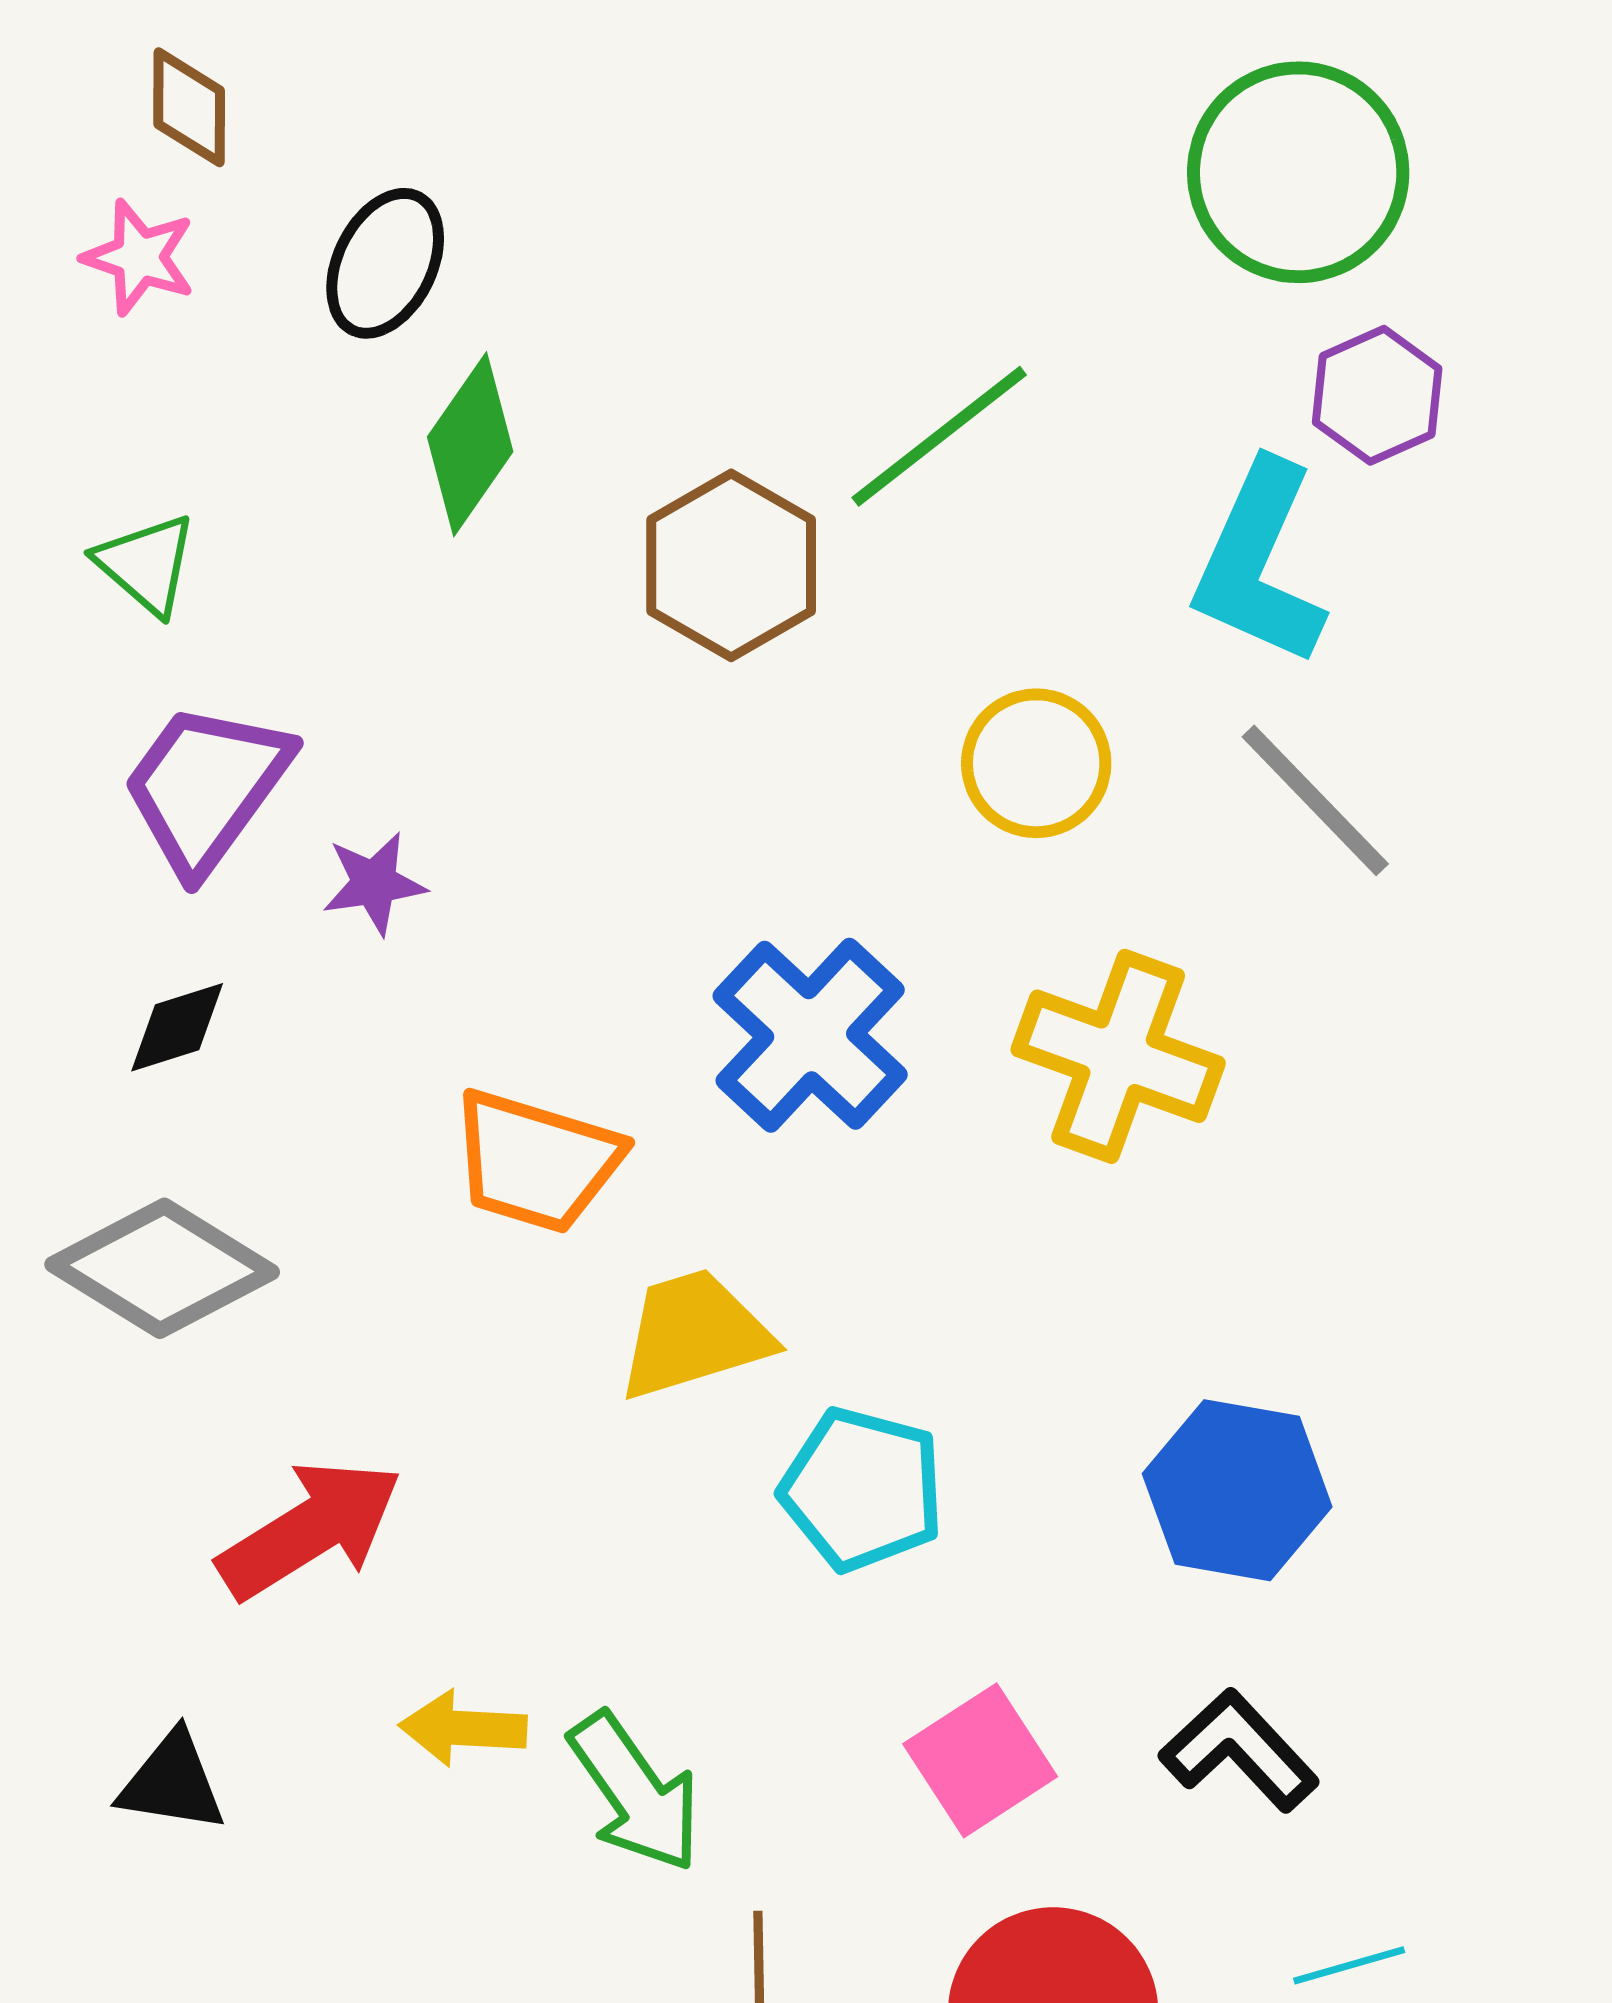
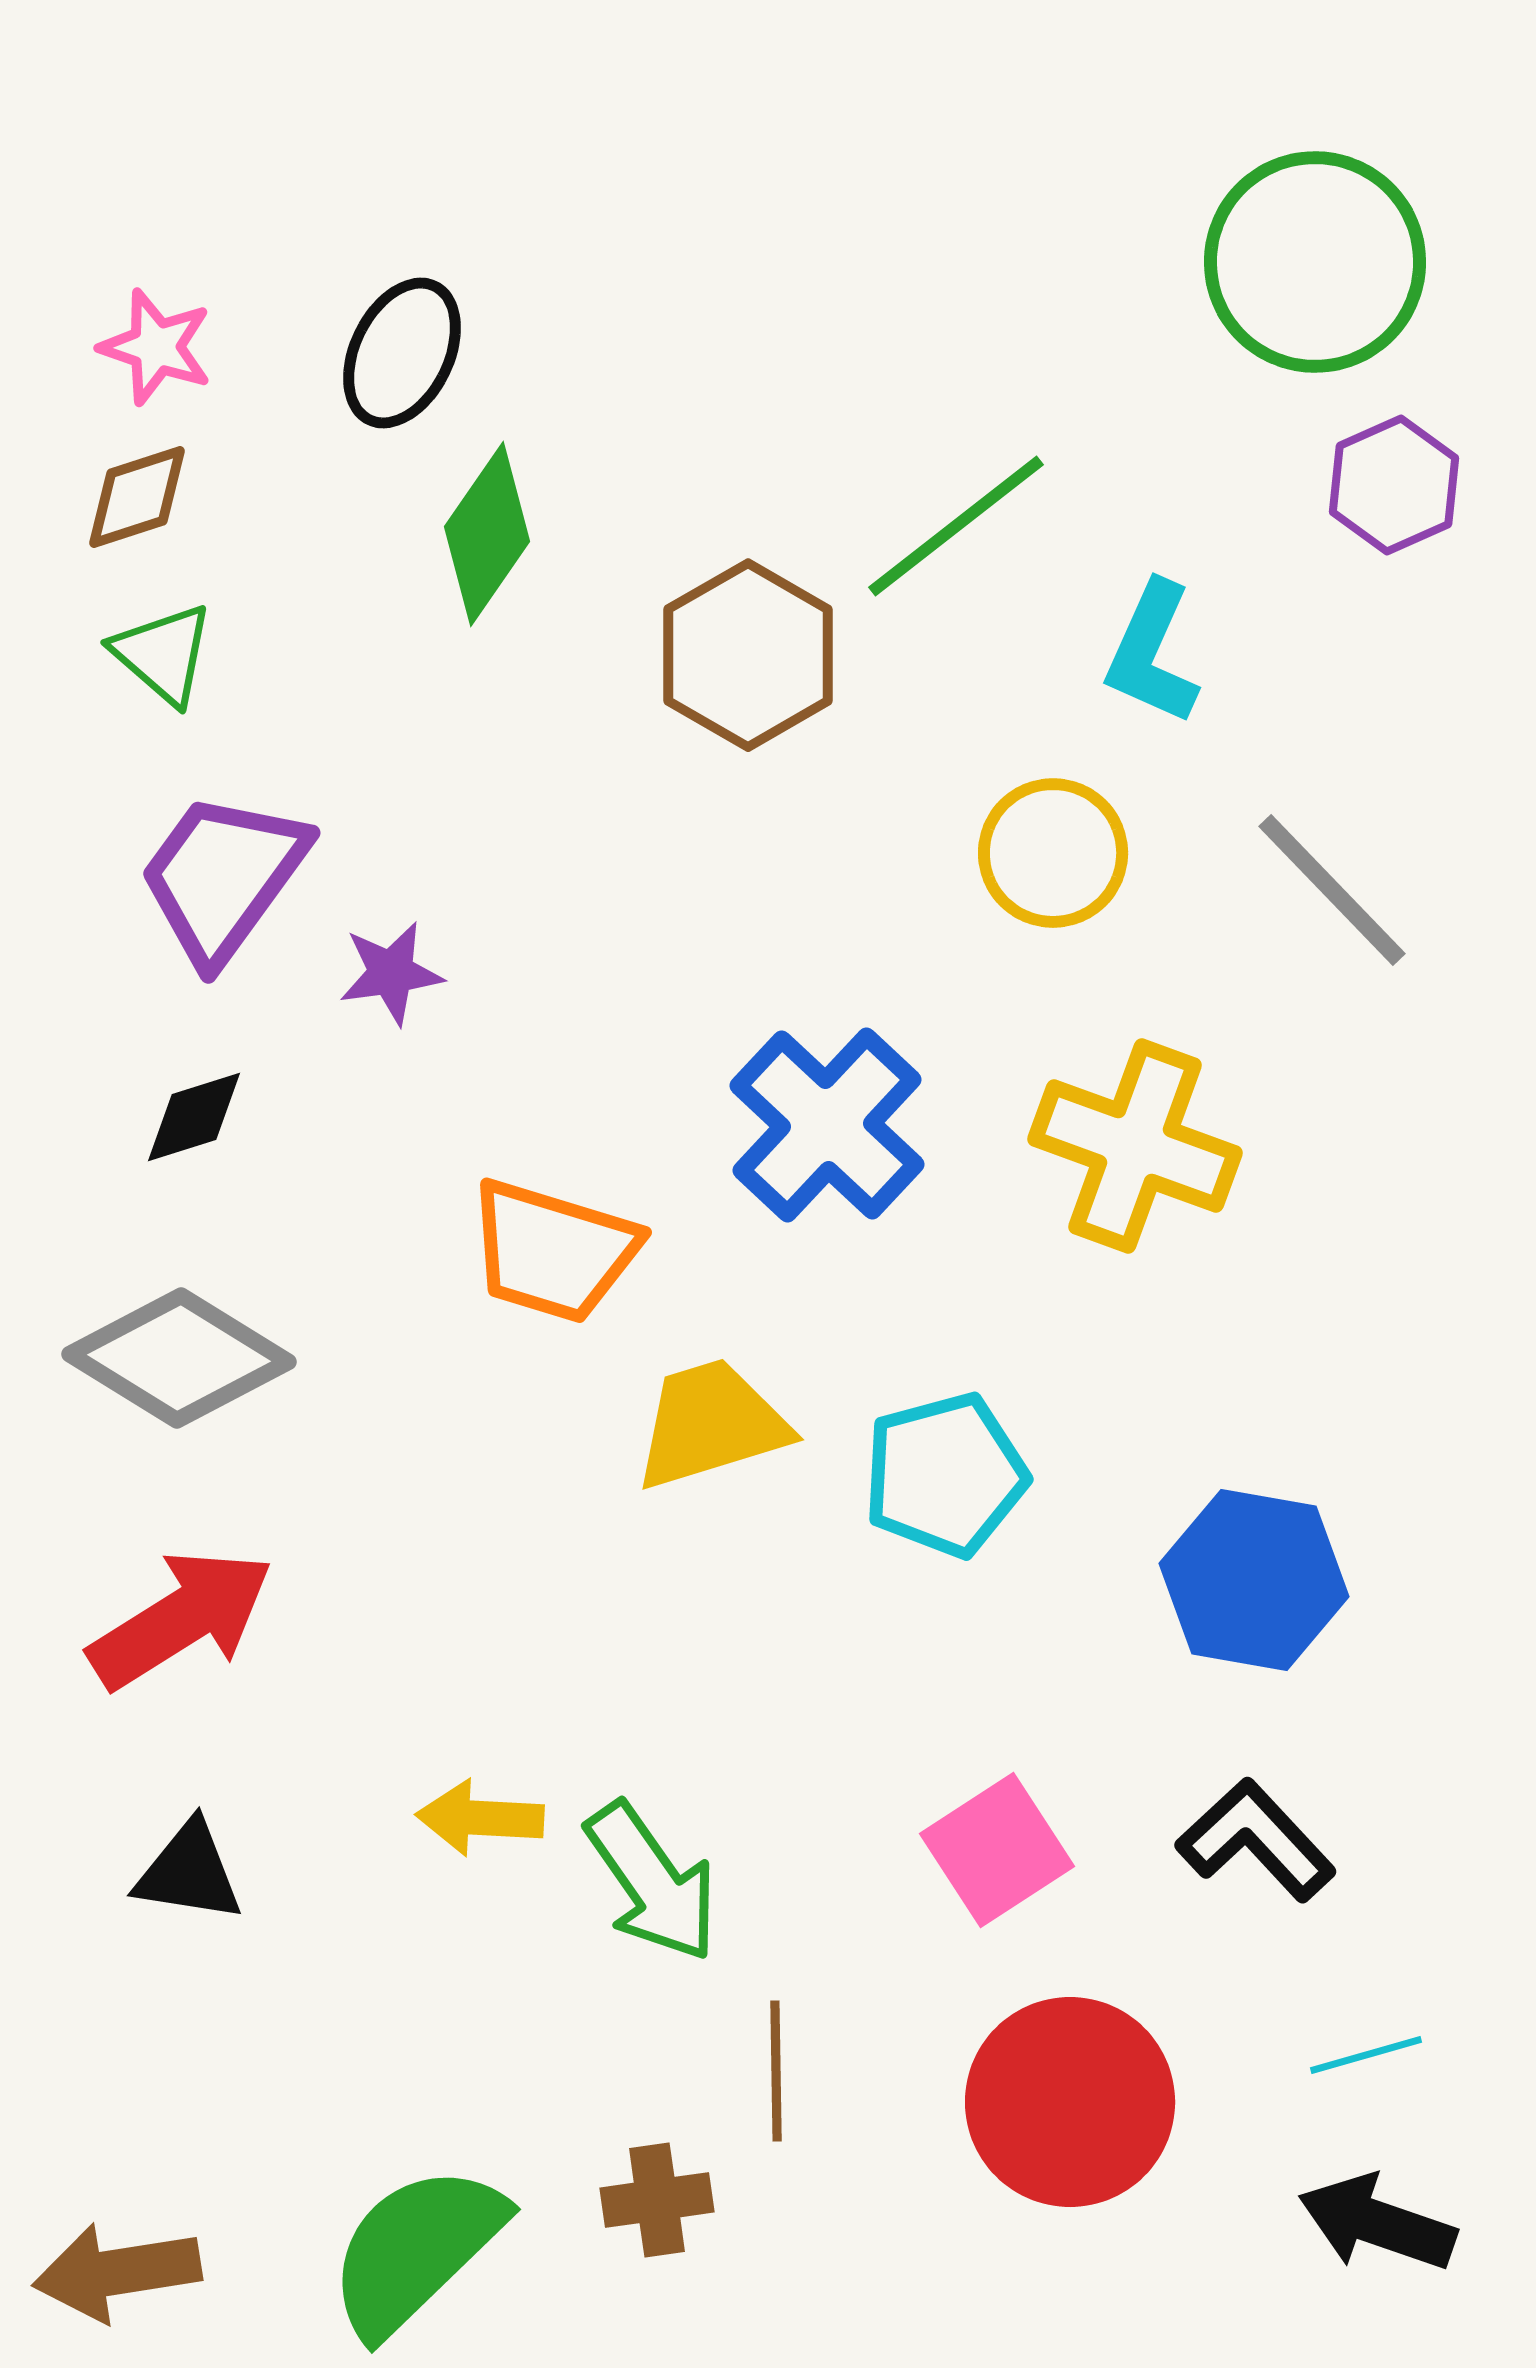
brown diamond: (189, 107) -> (137, 497), moved, turned 72
cyan L-shape: (1259, 563) -> (1152, 653), moved, size x0.7
cyan pentagon: (862, 1489) -> (945, 1475), moved, turned -30
red arrow: (310, 1529) -> (181, 1619), moved

